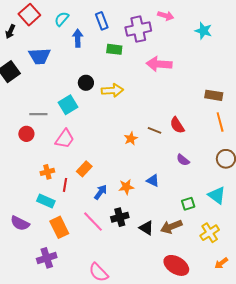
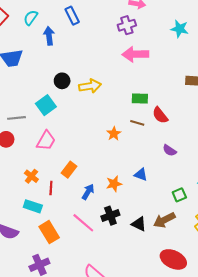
purple cross: (138, 29) -> (127, 25), moved, size x0.7
cyan star: (203, 31) -> (180, 29), moved
green rectangle: (114, 49) -> (140, 98), moved
orange cross: (47, 172) -> (31, 176), turned -32

